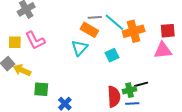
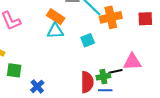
orange rectangle: (89, 30) -> (56, 17), moved
cyan triangle: (80, 48) -> (55, 31), turned 42
pink triangle: (163, 50) -> (132, 62), moved

